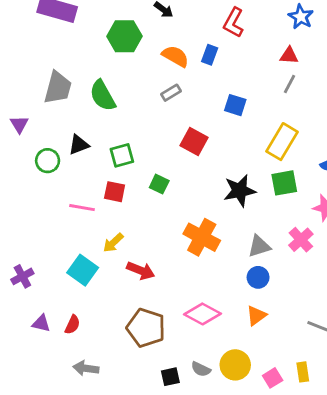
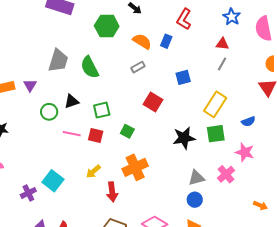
blue square: (235, 105) -> (183, 77), turned -35
pink line: (82, 208) -> (72, 134), moved
orange cross: (202, 237) -> (135, 167), moved, turned 35
cyan square: (83, 270) -> (53, 181), moved
red arrow: (141, 271) -> (112, 192), turned 60

